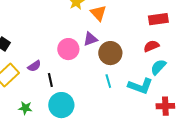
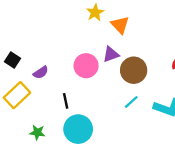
purple semicircle: (34, 66) -> (41, 72), moved
cyan line: (108, 81) -> (131, 102), turned 64

